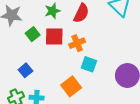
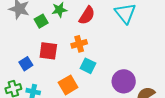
green square: (33, 34) -> (41, 21), moved
red square: (54, 37) -> (48, 51), moved

